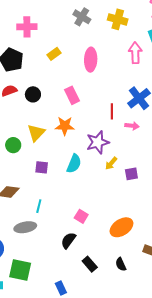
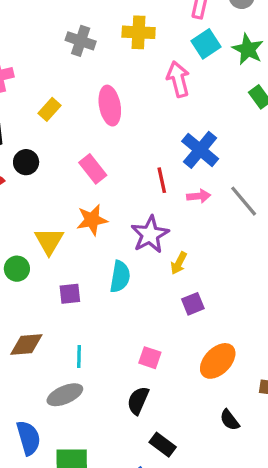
black circle: (33, 94) -> (26, 162), moved
purple square: (131, 174) -> (193, 304), moved
black rectangle: (90, 264) -> (163, 445), moved

